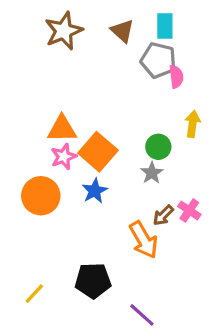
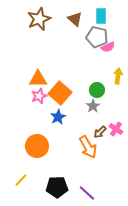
pink semicircle: (176, 77) -> (108, 47), turned 72
orange circle: (41, 196) -> (37, 146), moved
black pentagon: (93, 281) -> (57, 187), moved

